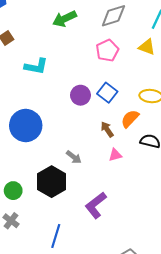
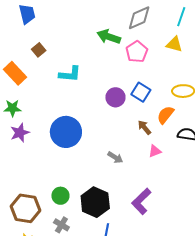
green arrow: (65, 19) -> (109, 37), moved, turned 50
black hexagon: (52, 182) -> (95, 202), moved

